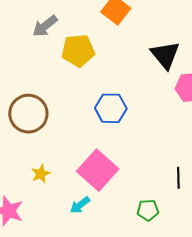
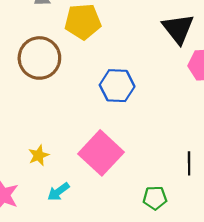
brown circle: (28, 114) -> (39, 58), moved
cyan arrow: (80, 205) -> (58, 192), moved

